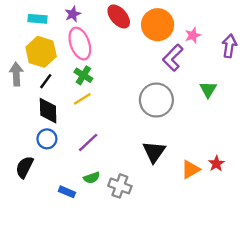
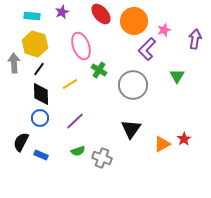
pink ellipse: (80, 44) -> (81, 46), moved
green cross: (83, 75) -> (99, 70), moved
blue rectangle: (67, 192) -> (41, 155), moved

